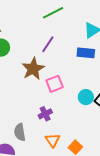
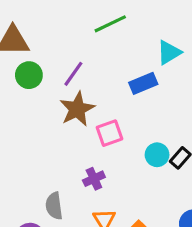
purple line: (48, 44) -> (73, 74), moved
blue rectangle: (86, 53) -> (143, 83), moved, turned -30

